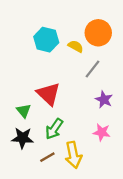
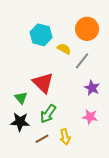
yellow semicircle: (76, 46) -> (64, 49), moved
yellow arrow: (73, 155) -> (65, 137), size x0.7

